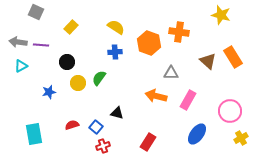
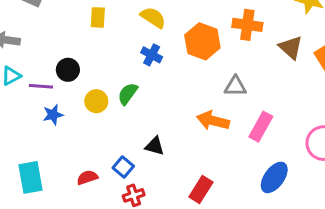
yellow rectangle: (71, 27) -> (98, 17), moved, turned -40
purple line: (41, 45) -> (41, 86), moved
blue cross: (115, 52) -> (152, 55), turned 32
brown triangle: (208, 61) -> (291, 47), moved
black circle: (67, 62) -> (68, 70), moved
red semicircle: (72, 125) -> (87, 177), moved

